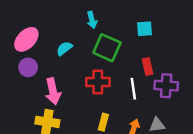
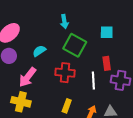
cyan semicircle: (64, 48) -> (39, 51), moved
pink arrow: (53, 91) -> (28, 77), turned 45

